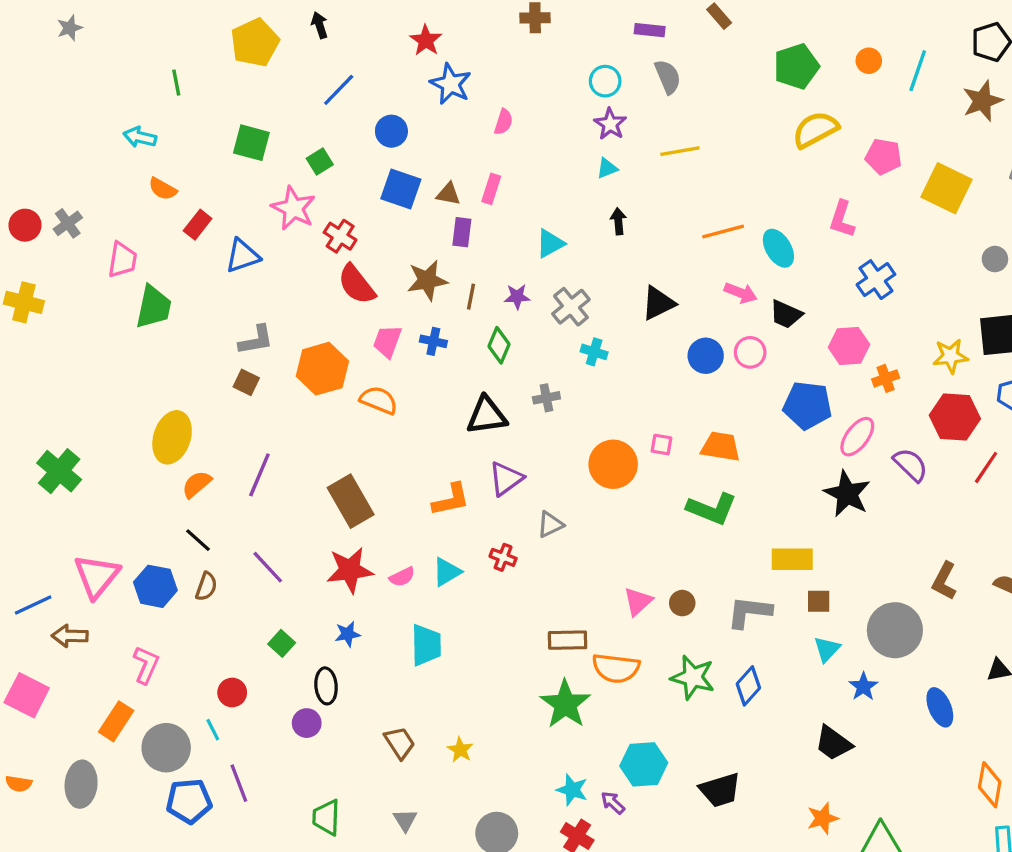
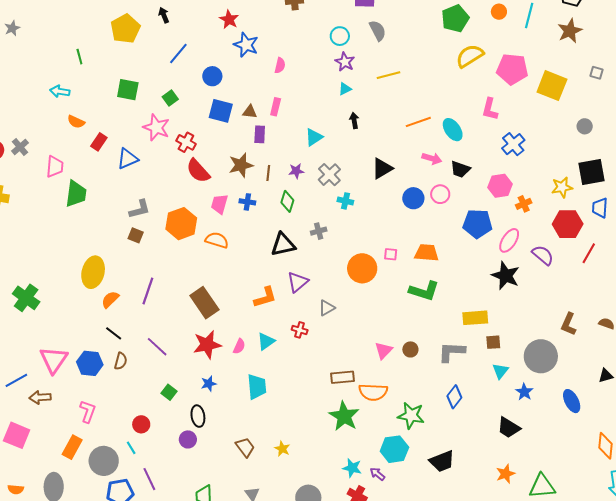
pink pentagon: (884, 157) -> (512, 69), size x1.4
pink semicircle: (402, 577) -> (239, 346), turned -35
green star: (693, 677) -> (411, 416), moved

